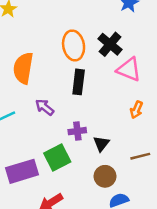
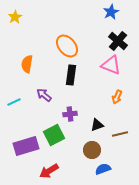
black cross: (110, 44) -> (118, 41), moved
orange ellipse: (74, 45) -> (67, 46), turned -30
orange semicircle: (23, 68) -> (27, 64), size x0.7
black triangle: (101, 144) -> (97, 125), moved, turned 32

